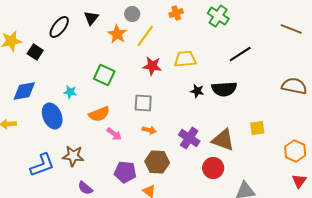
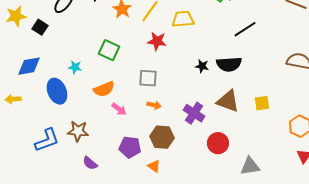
yellow trapezoid: (185, 59) -> (183, 19), moved
brown triangle: (223, 140) -> (228, 101), moved

